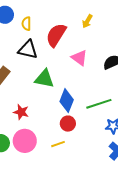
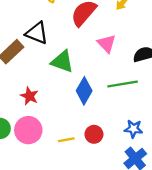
black triangle: (28, 50) -> (37, 33), moved
green line: (99, 104) -> (123, 84), moved
red circle: (68, 124) -> (94, 134), moved

